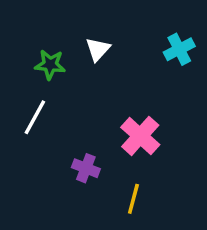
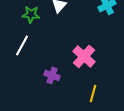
yellow line: (133, 199) -> (93, 93), moved

